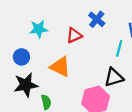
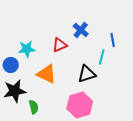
cyan star: (39, 29) -> (27, 49), moved
black triangle: (114, 77) -> (87, 74), moved

